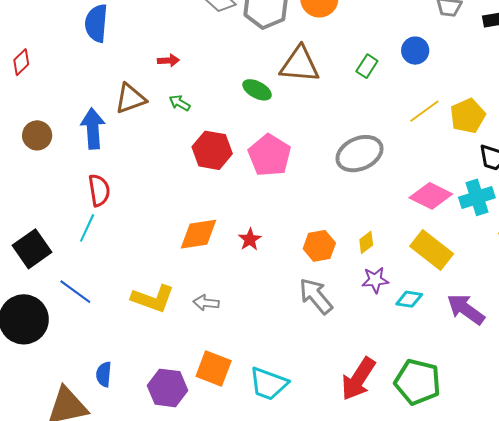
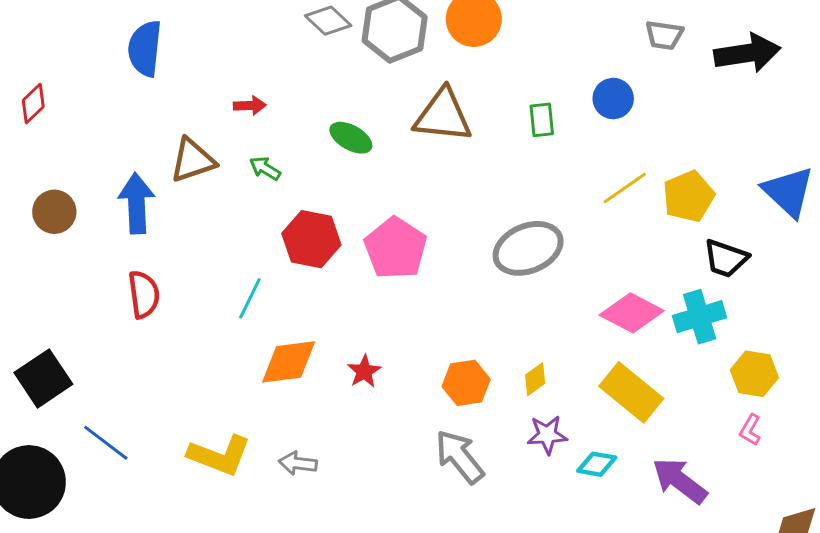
green rectangle: (367, 66) -> (542, 120), turned -40
green ellipse: (257, 90) -> (351, 138), moved
cyan line: (87, 228) -> (250, 298), moved

